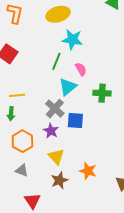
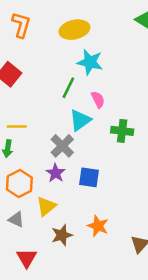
blue square: (75, 121) -> (89, 177), moved
yellow triangle: (56, 157) -> (46, 206), moved, turned 30

